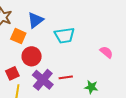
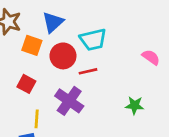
red circle: (32, 56) -> (63, 56), moved
red square: (12, 73) -> (26, 84), moved, turned -32
red line: (66, 77) -> (88, 71), moved

